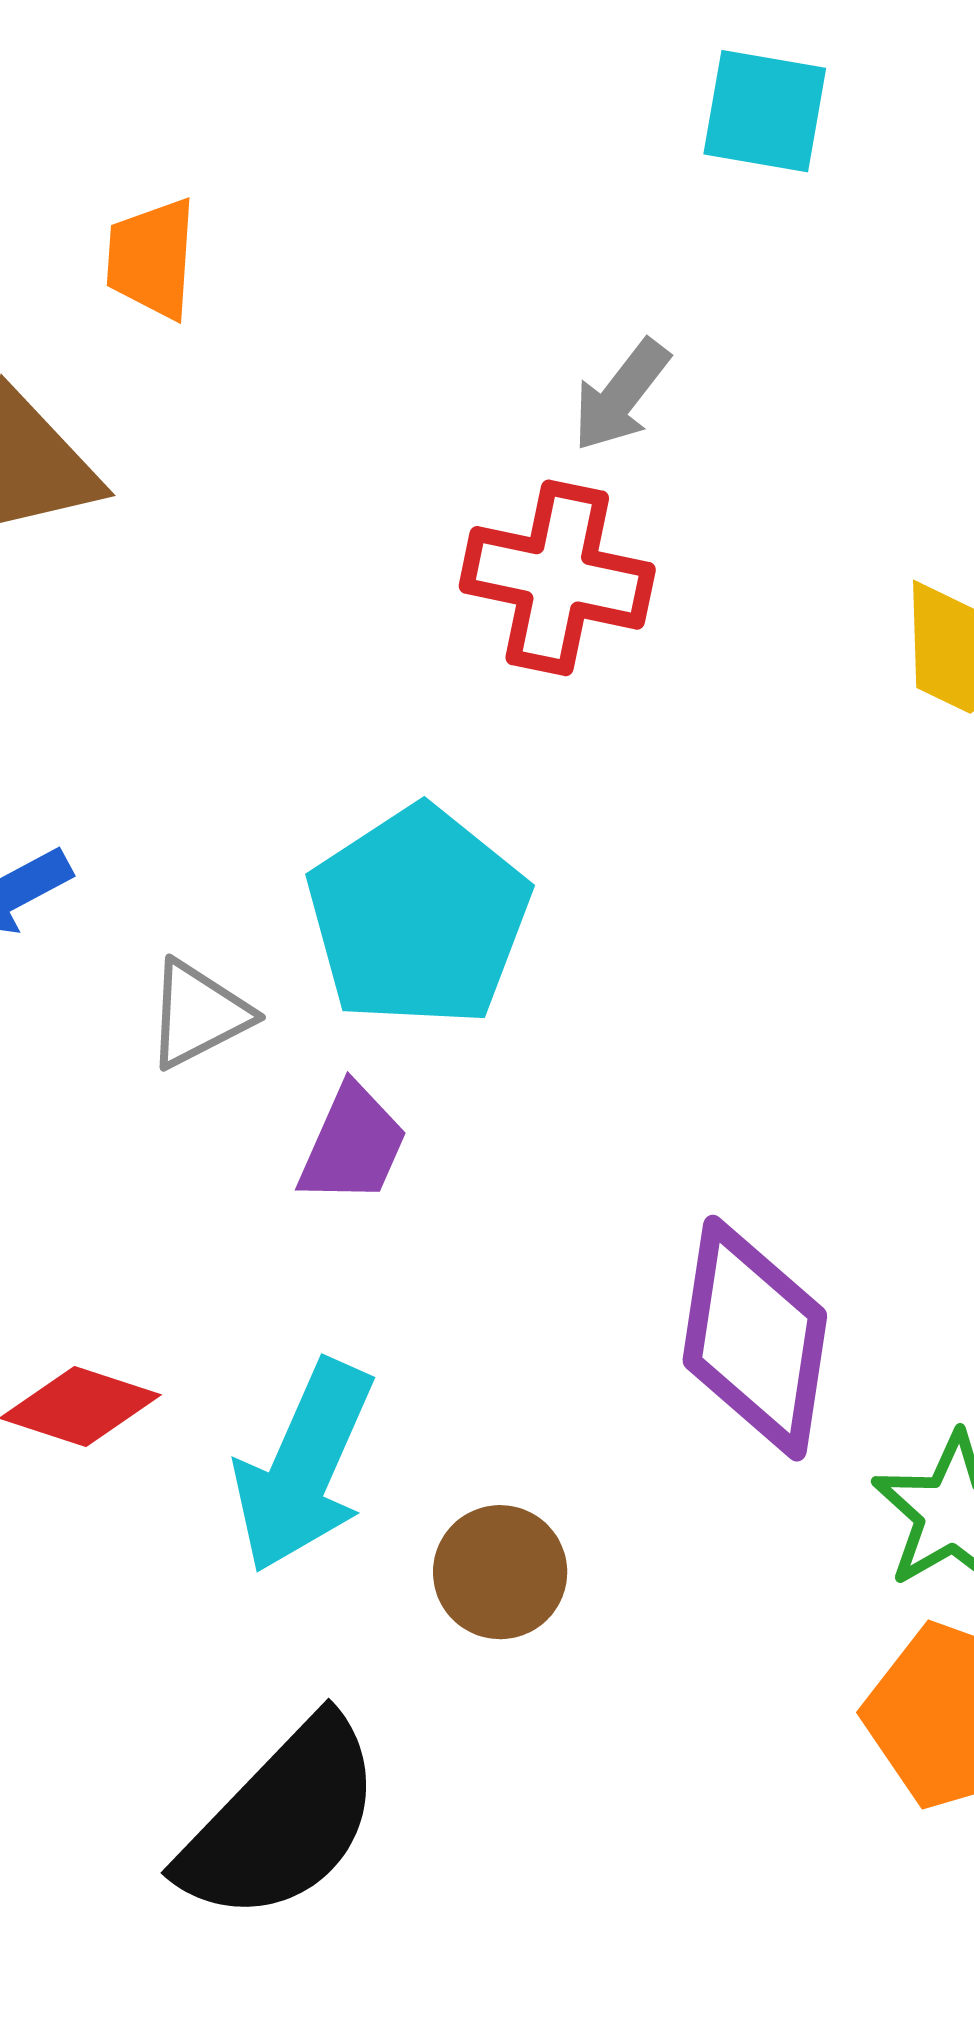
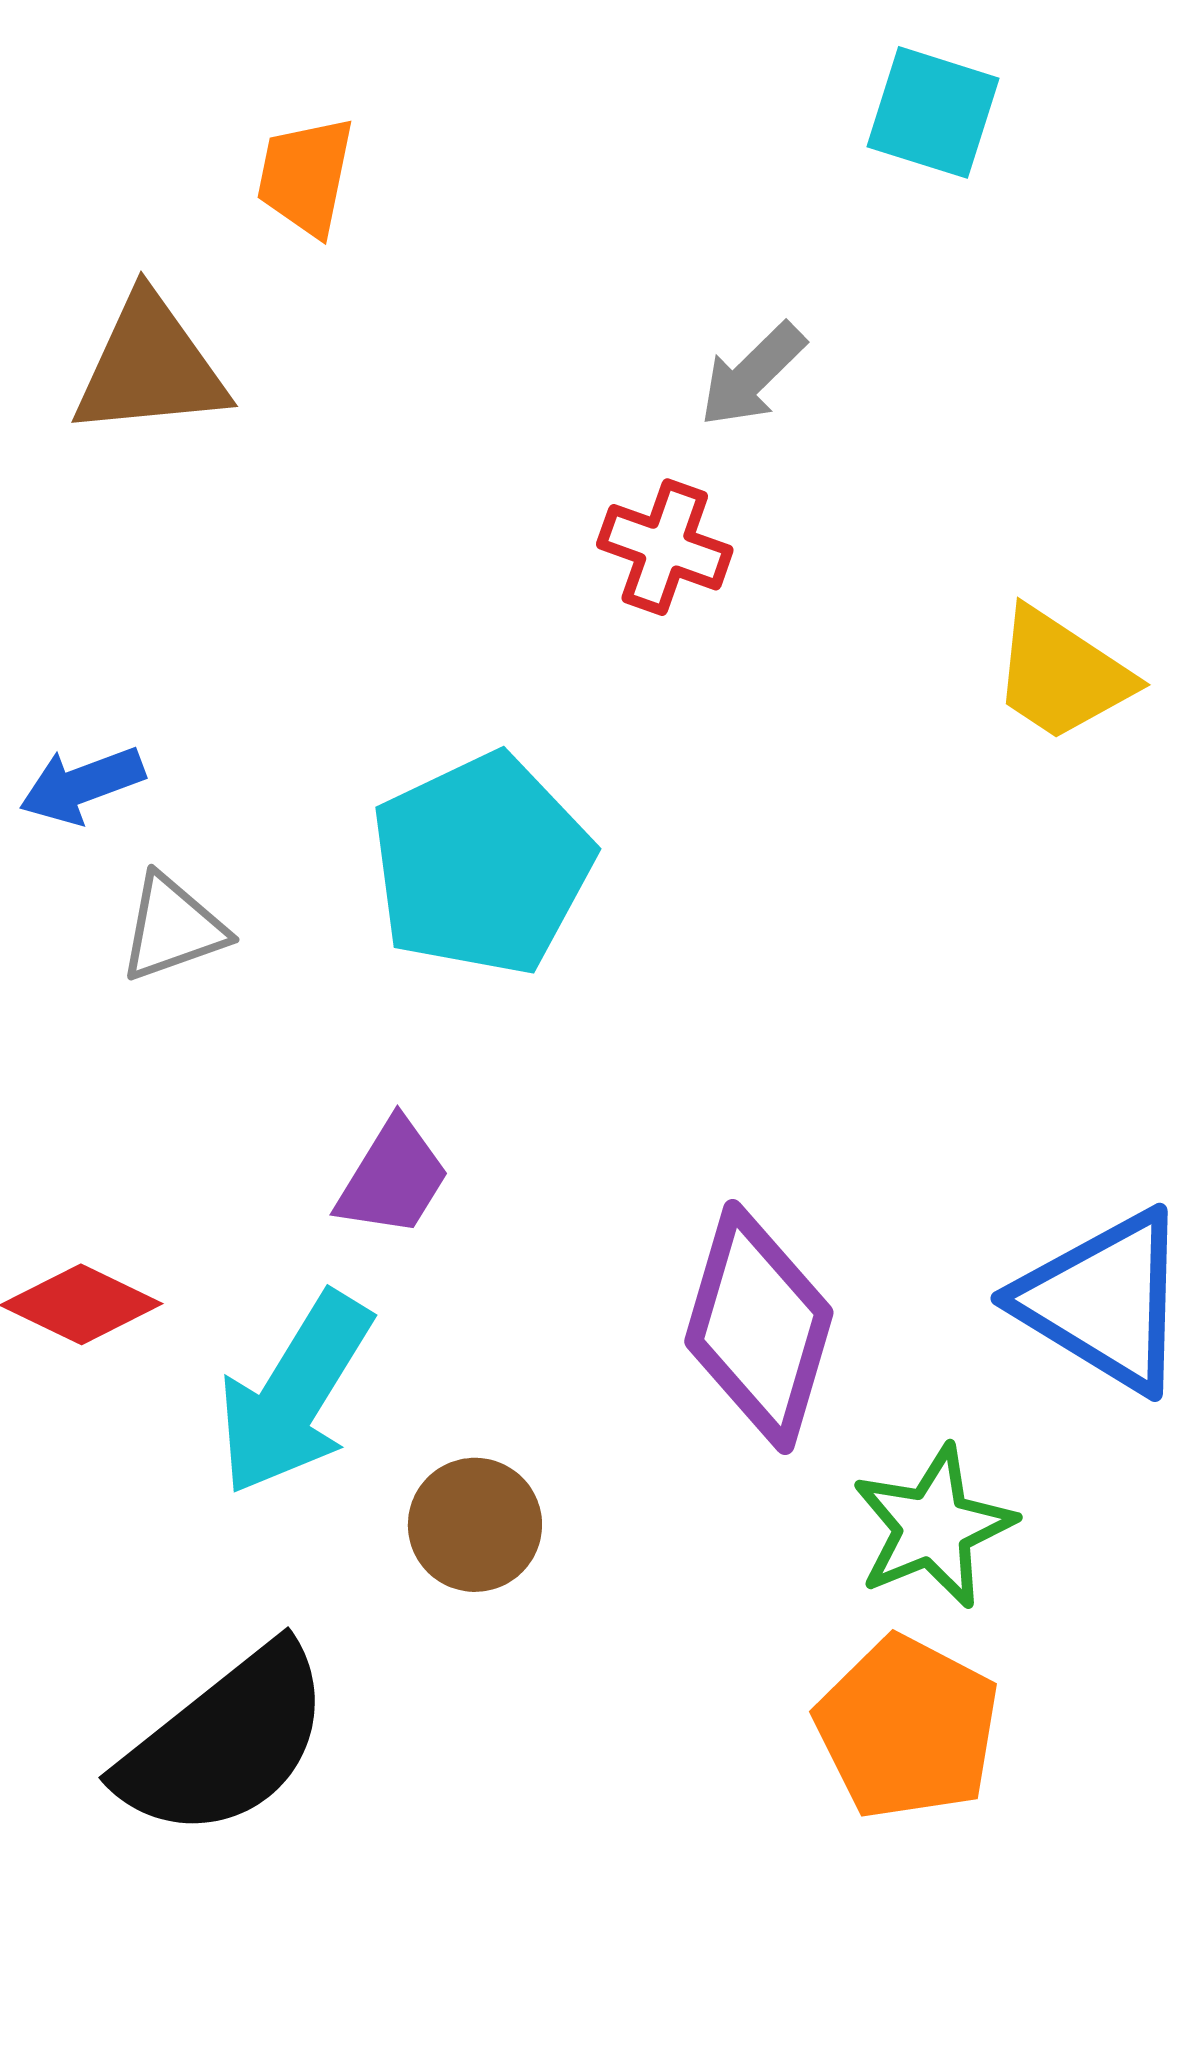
red cross: (557, 578) -> (665, 547), size x0.7
gray triangle: (198, 1014) -> (173, 928), moved
purple trapezoid: (353, 1145) -> (393, 1178), moved

